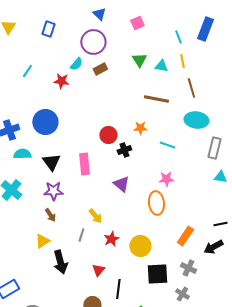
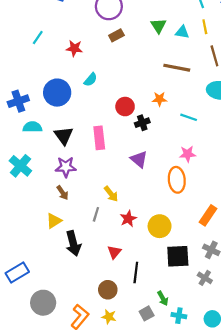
cyan semicircle: (76, 64) -> (91, 80), moved

